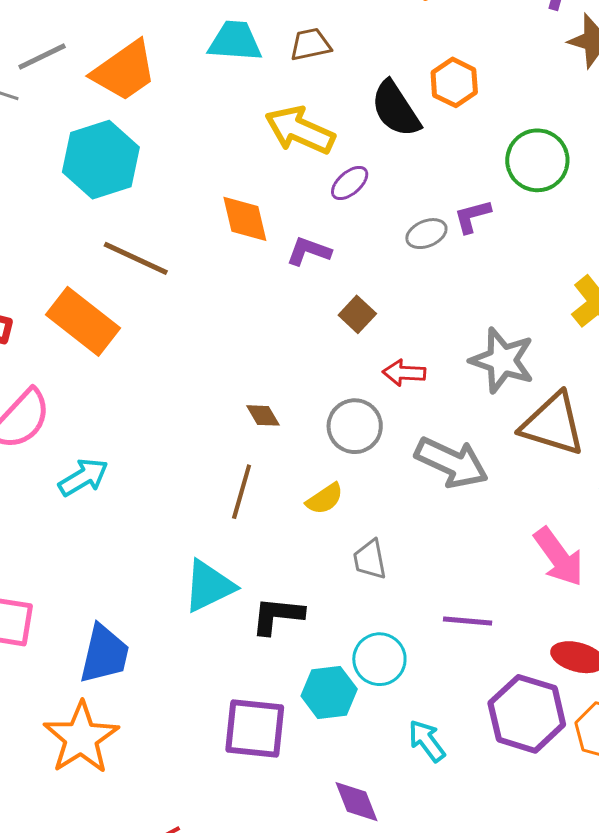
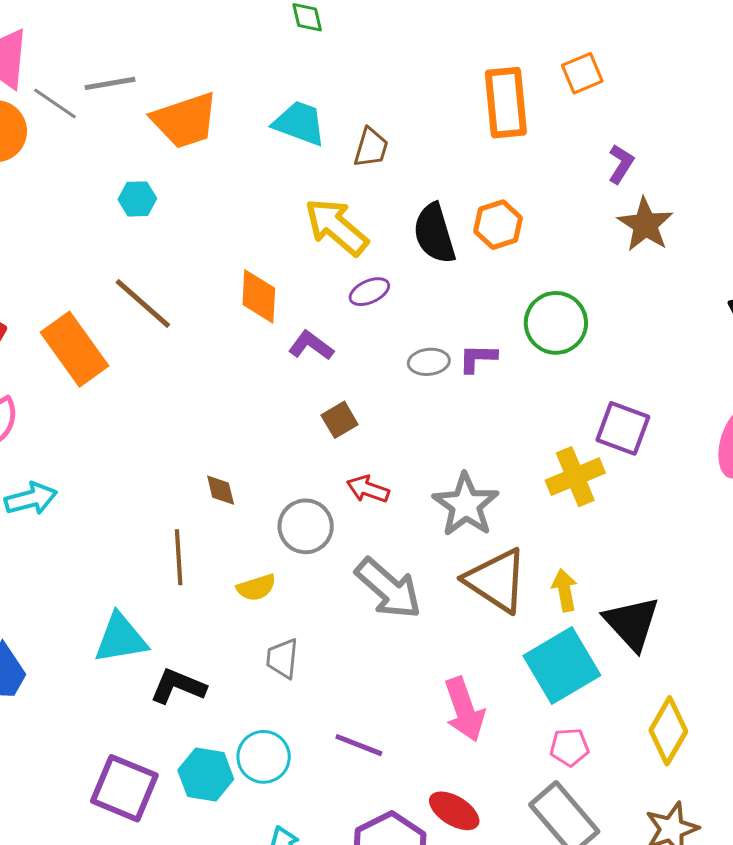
brown trapezoid: (310, 44) -> (371, 148), turned 102
cyan hexagon: (101, 160) -> (137, 199), size x0.5
brown line: (242, 492) -> (179, 557), turned -36

